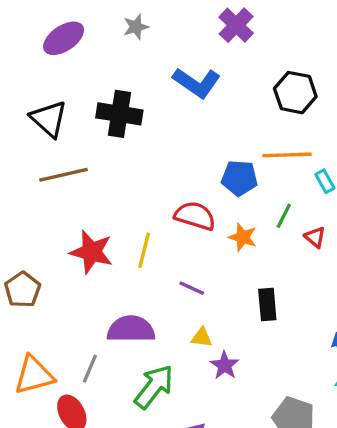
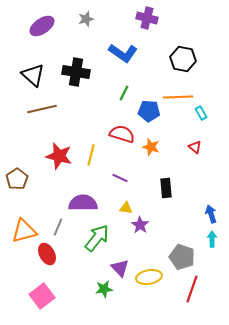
purple cross: (236, 25) -> (147, 18), turned -30
green line: (284, 216) -> (124, 93), moved

